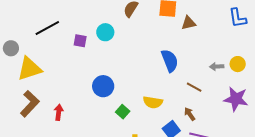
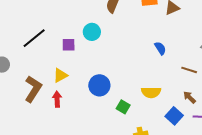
blue semicircle: (170, 61) -> (160, 48), size x0.6
yellow triangle: (30, 69) -> (60, 75), moved, size x0.6
brown L-shape: (30, 104) -> (33, 89), moved
red arrow: (59, 112) -> (57, 99), moved

